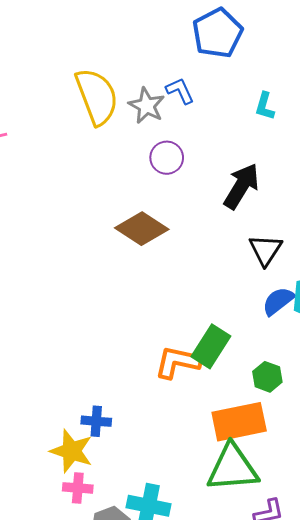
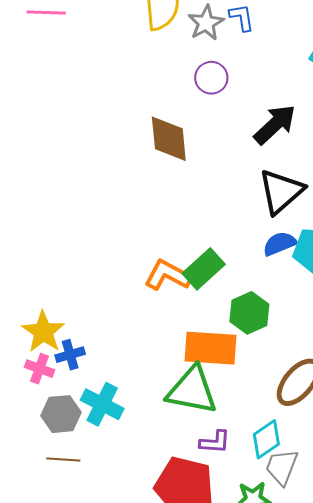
brown diamond: (142, 229) -> (169, 139), turned 36
black triangle: (265, 250) -> (281, 191), size x1.4
green hexagon: (267, 377) -> (249, 313), size x1.4
blue cross: (96, 421) -> (70, 355), moved, turned -36

